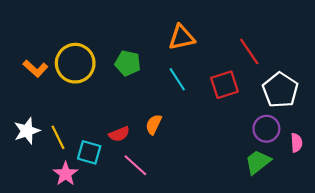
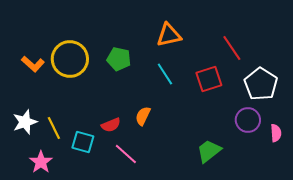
green trapezoid: (258, 162) -> (209, 151), moved
pink star: (66, 174) -> (41, 162), moved

